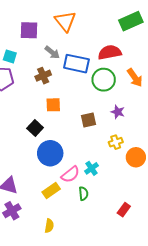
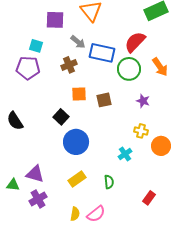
red semicircle: (110, 52) -> (135, 42), turned -35
brown square: (88, 120) -> (104, 100), moved
yellow cross: (116, 142) -> (141, 131), turned 32
cyan cross: (92, 168) -> (125, 154), moved
pink semicircle: (70, 174) -> (96, 214), moved

